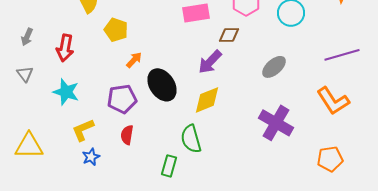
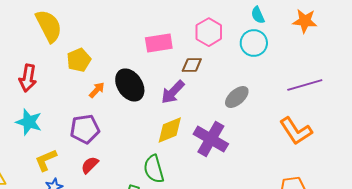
yellow pentagon: (116, 30) -> (79, 60), turned 30
black ellipse: (162, 85) -> (130, 85), moved
purple cross: (276, 123) -> (211, 139), moved
red semicircle: (127, 135) -> (90, 165), turned 36

